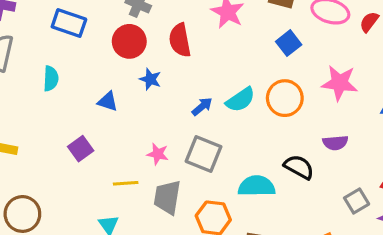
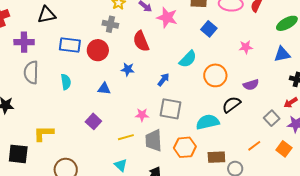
red circle: (129, 41) -> (98, 50), moved
pink star: (340, 83) -> (246, 47), size x0.6
orange circle: (285, 98) -> (215, 75), moved
cyan semicircle: (240, 100) -> (188, 59), moved
black semicircle: (299, 167) -> (231, 105), turned -54

